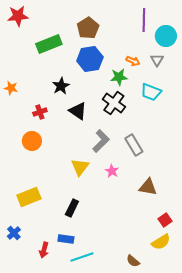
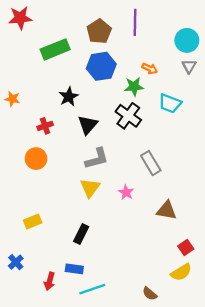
purple line: (144, 20) -> (135, 22), moved
gray triangle: (157, 60) -> (189, 66), moved
black triangle: (78, 111) -> (88, 125), turned 36
gray L-shape: (101, 141) -> (97, 159), moved, turned 30
yellow rectangle: (29, 197) -> (33, 222), size x0.7

